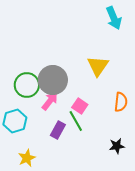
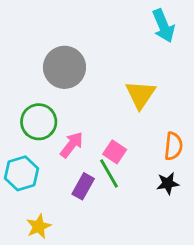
gray circle: (53, 80) -> (64, 67), moved
black star: (117, 146) -> (168, 183), moved

